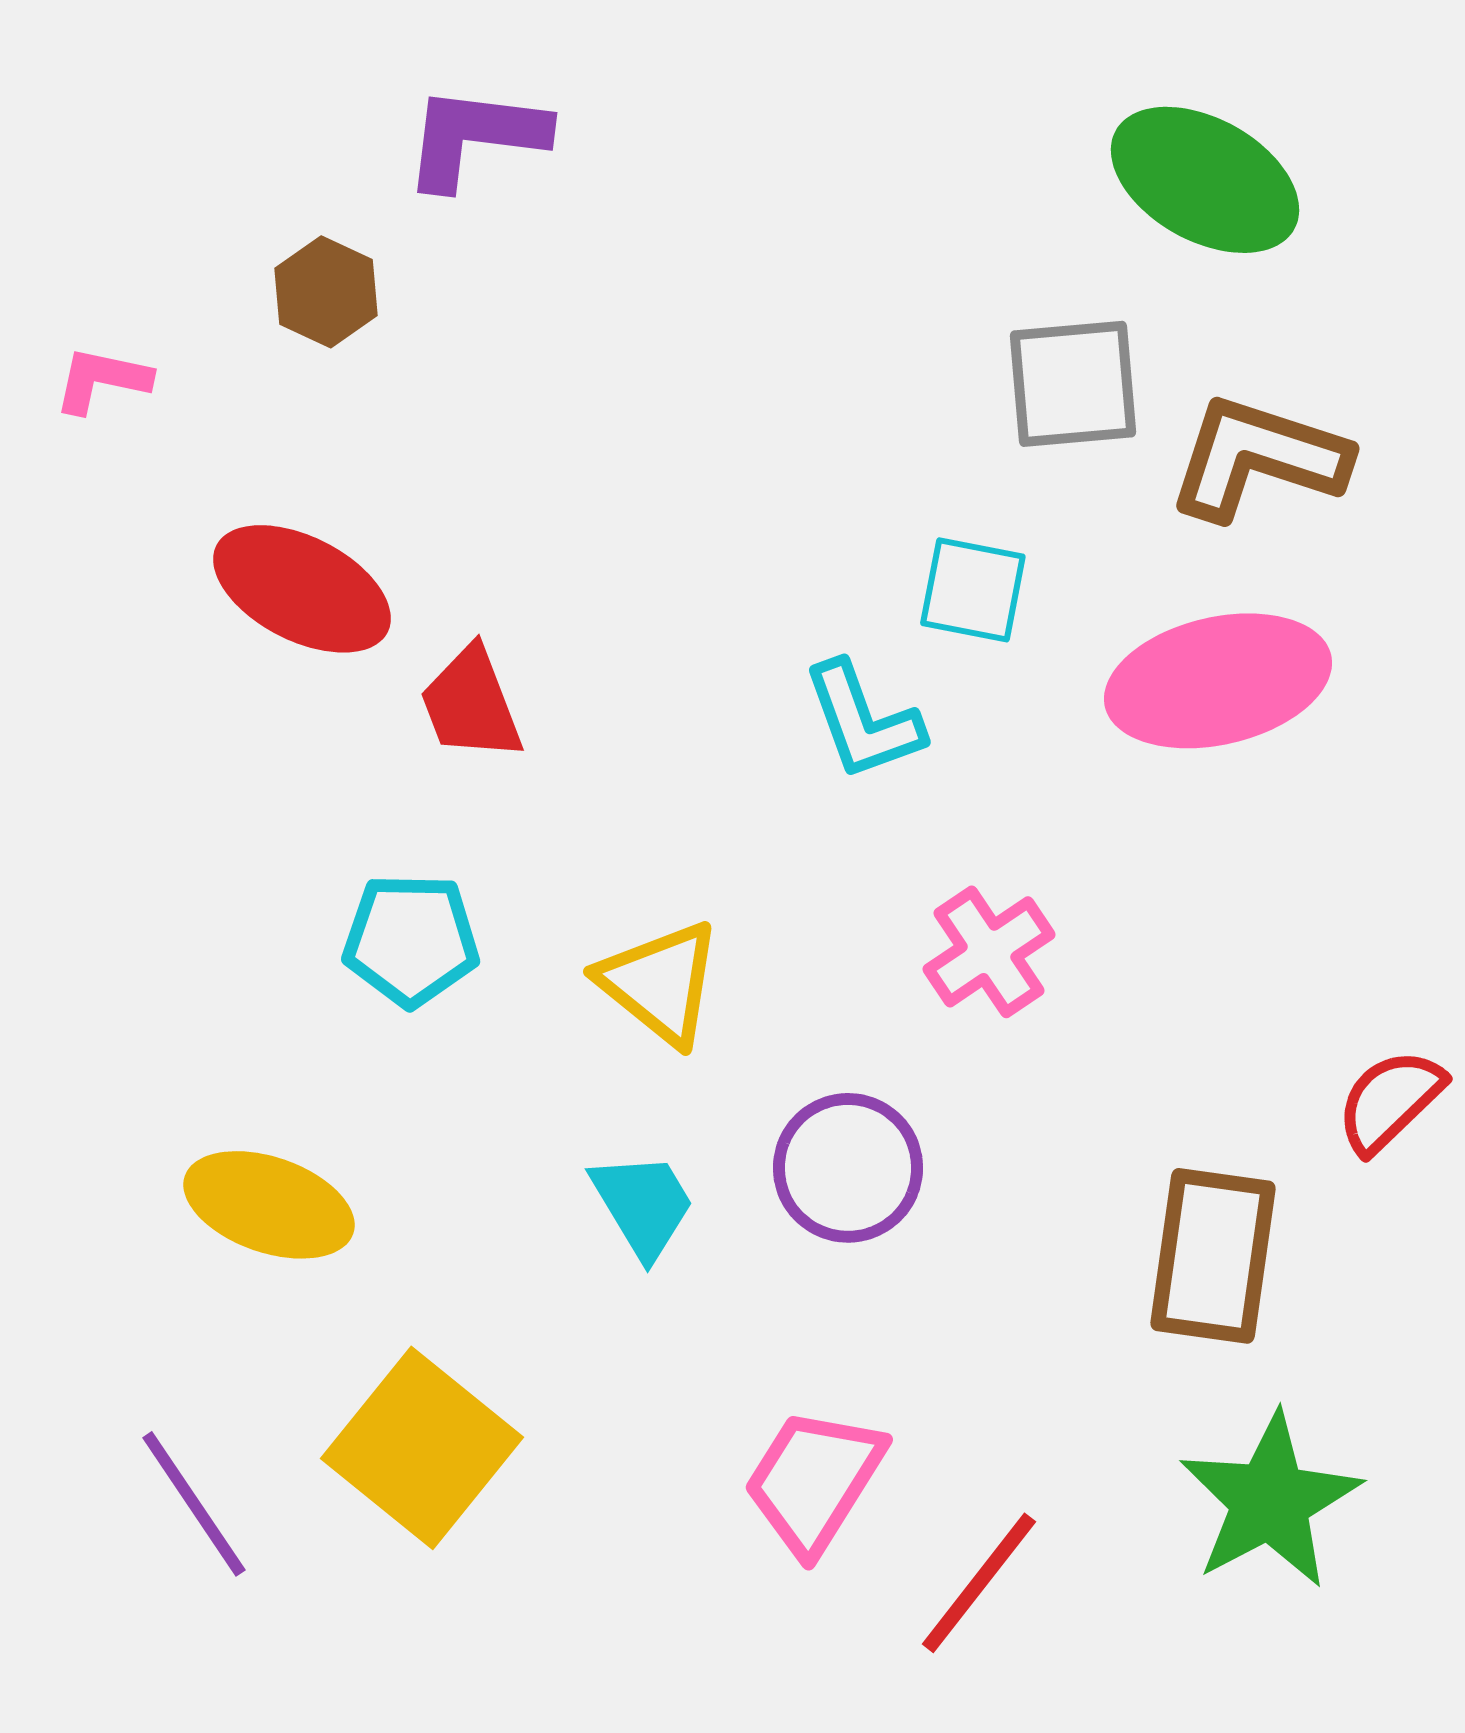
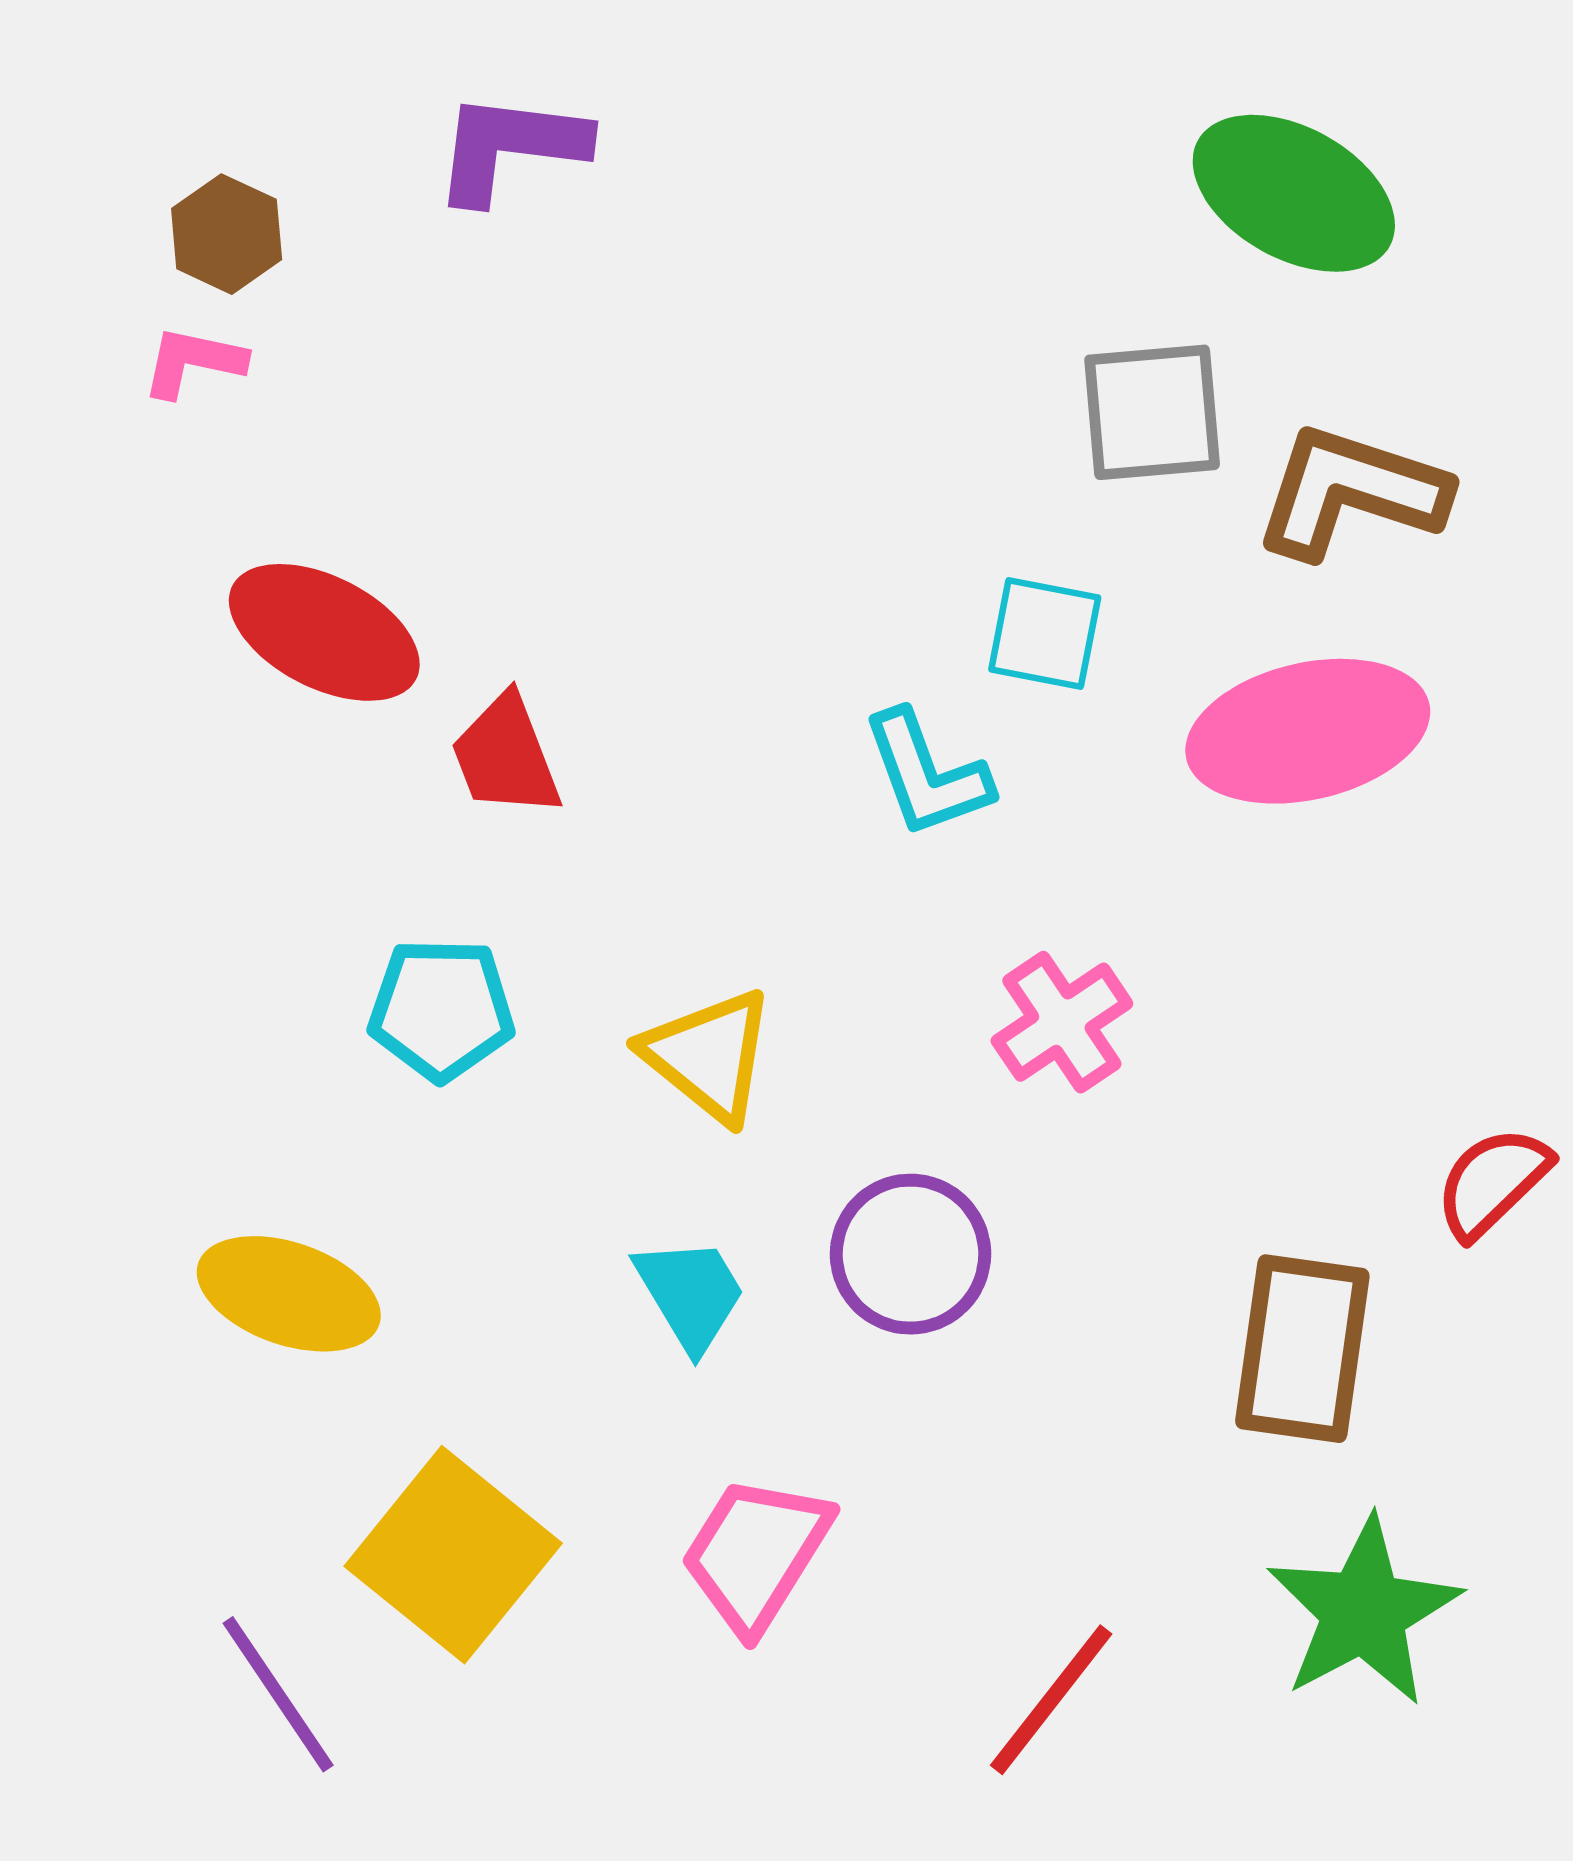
brown hexagon: (326, 292) -> (227, 234), moved
pink L-shape: (102, 380) -> (193, 362), moved
pink trapezoid: (814, 1481) -> (756, 1554), moved
purple line: (194, 1504) -> (278, 1694), moved

